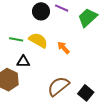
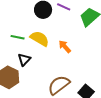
black triangle: (23, 62) -> (24, 60), turned -48

